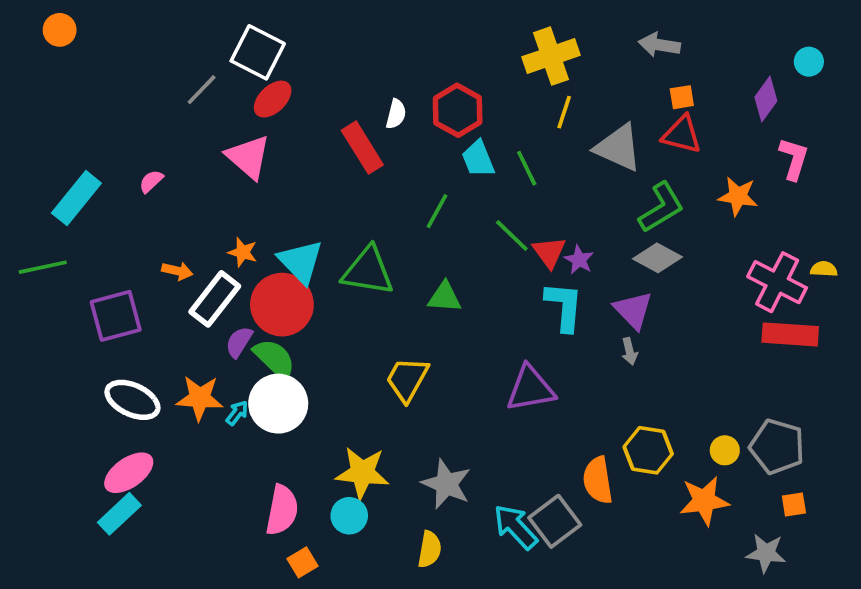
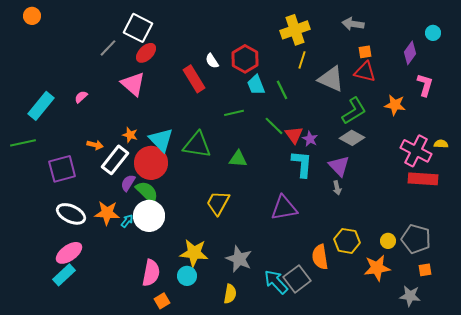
white semicircle: (396, 114) -> (212, 61), turned 133
green line: (437, 211) -> (234, 113), turned 48

